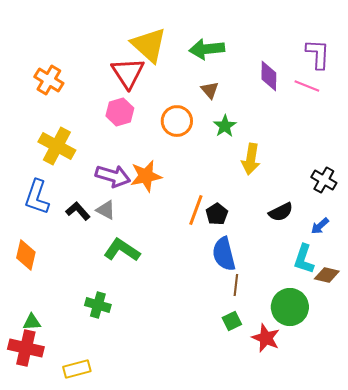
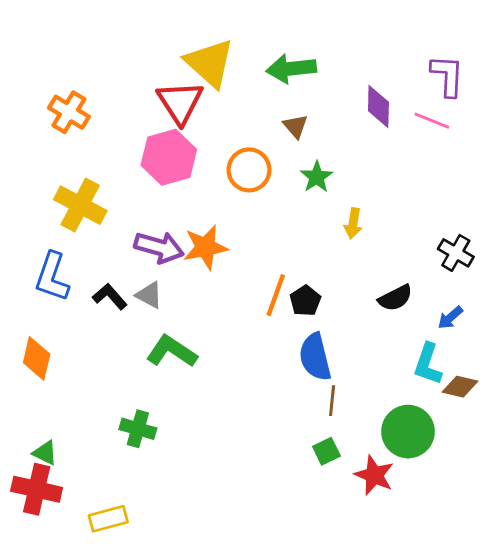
pink hexagon: (120, 112) -> (169, 157), size x1.4
yellow arrow: (251, 159) -> (353, 223), size x0.7
green triangle: (32, 322) -> (45, 453), turned 30

